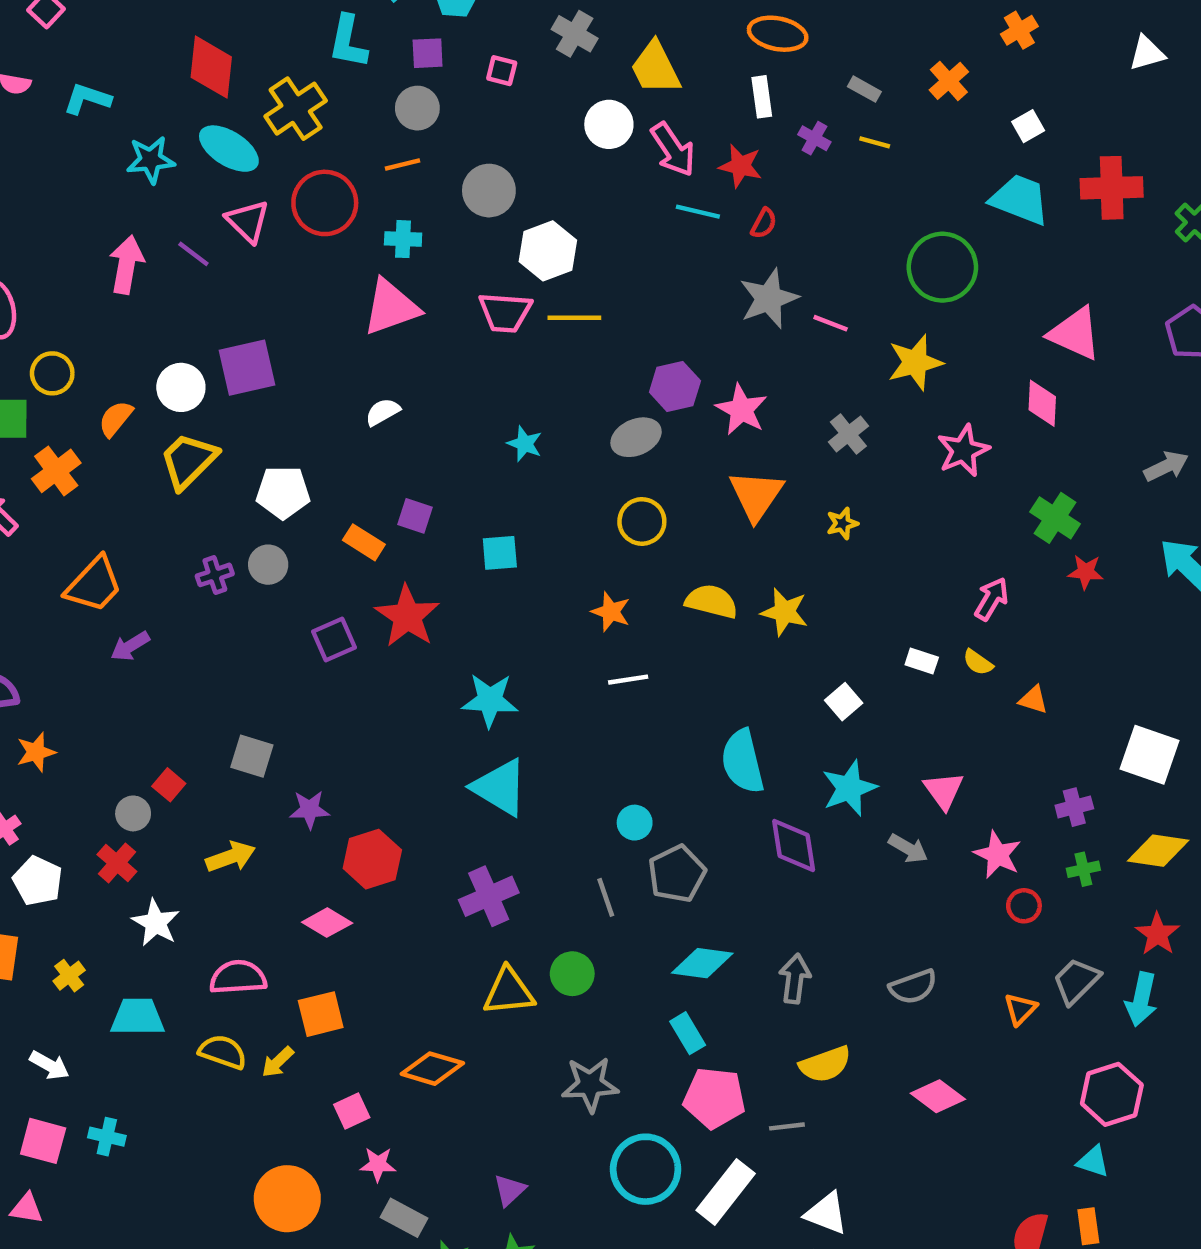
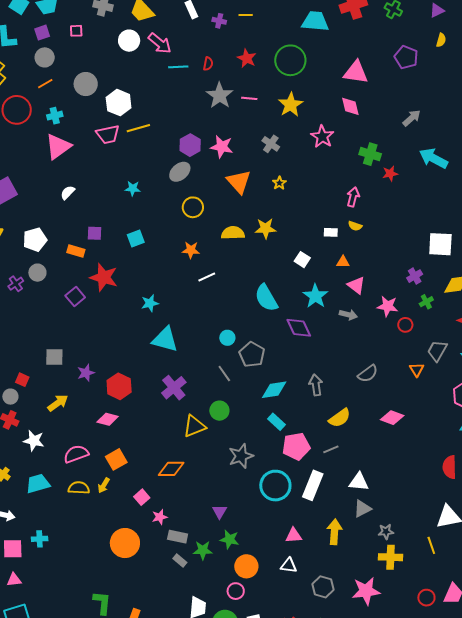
red star: (740, 166) -> (247, 58), moved, turned 30
cyan star: (490, 700) -> (150, 303), size x0.7
orange triangle: (1033, 700) -> (343, 262), moved

